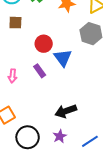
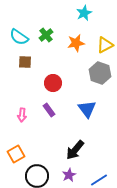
blue triangle: (63, 58) -> (87, 109), moved
black arrow: (66, 111) -> (75, 150), turned -30

